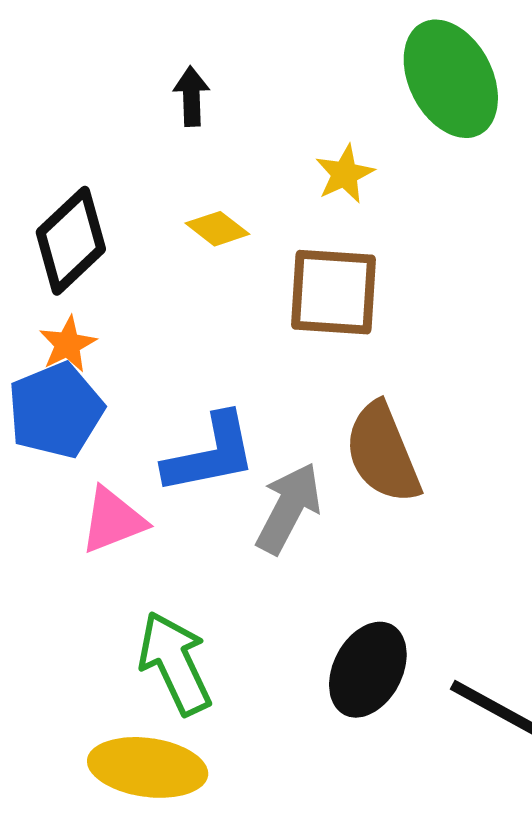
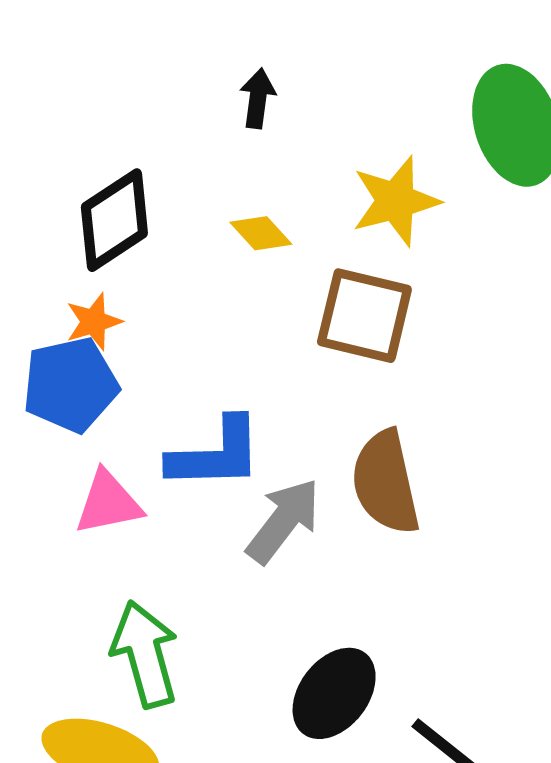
yellow star: (345, 174) -> (396, 201), size x1.5

